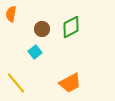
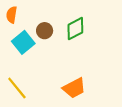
cyan square: (35, 52) -> (23, 42), moved, size x1.5

